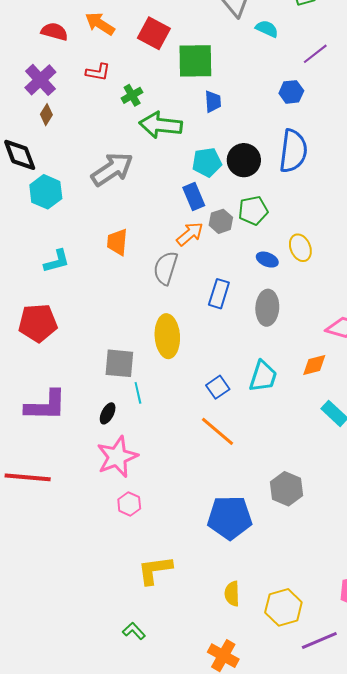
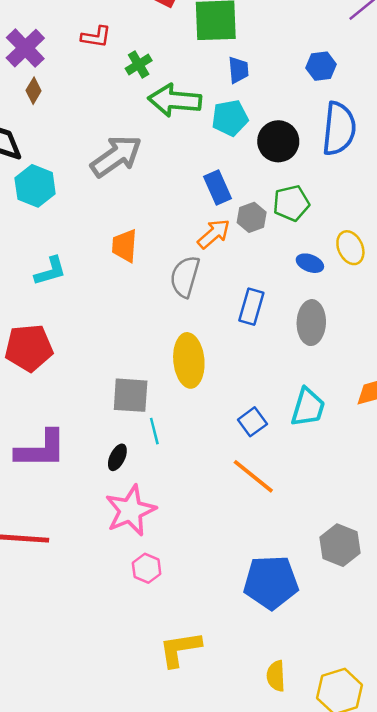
blue hexagon: (291, 92) -> (321, 66), moved
cyan pentagon: (207, 162) -> (230, 118), moved

